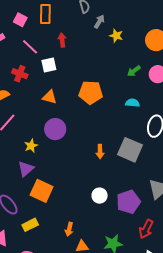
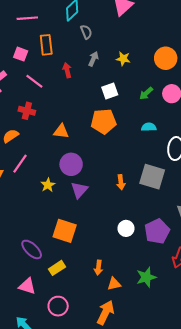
gray arrow: (99, 22) -> (93, 59), moved
white square: (49, 65) -> (110, 91), moved
purple triangle: (26, 169) -> (79, 190), moved

